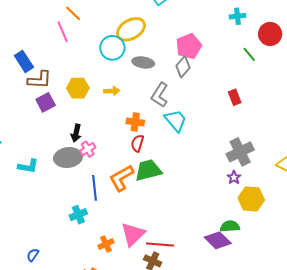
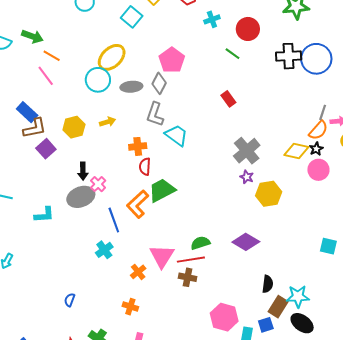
blue rectangle: (24, 61) -> (27, 112), moved
gray diamond: (183, 67) -> (159, 83), moved
green semicircle: (230, 226) -> (200, 243), moved

